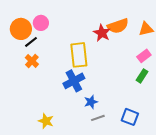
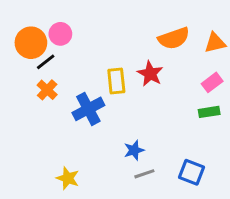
red star: (102, 33) -> (150, 74), moved
yellow rectangle: (79, 55) -> (116, 81), size x0.7
green rectangle: (142, 76) -> (209, 112), turned 48
blue cross: (74, 81) -> (88, 109), moved

